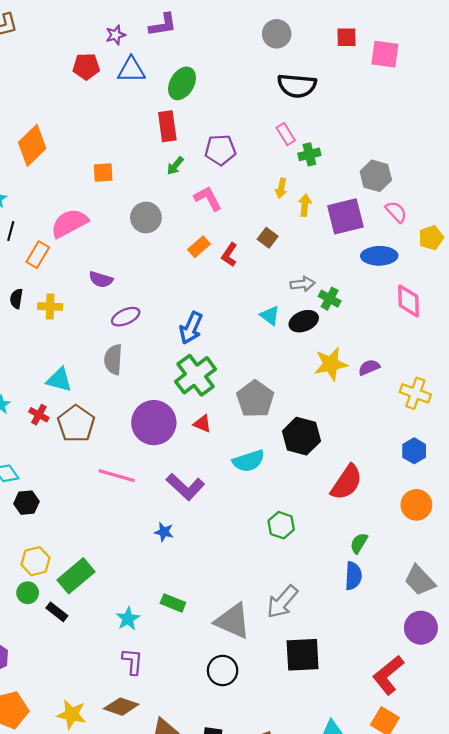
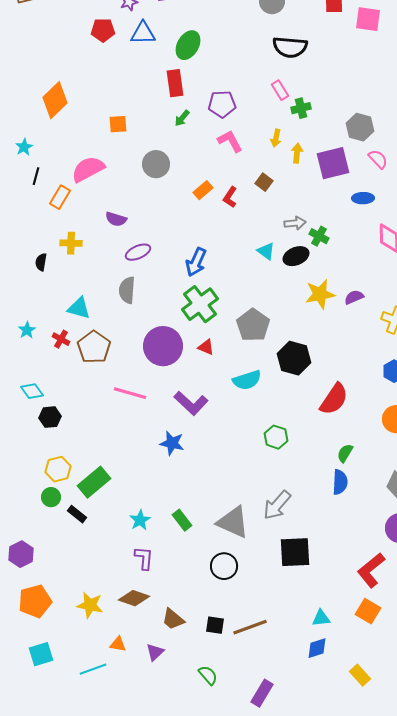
pink L-shape: (208, 198) -> (230, 141), moved
blue ellipse: (379, 256) -> (363, 198), size x0.7
black semicircle: (16, 299) -> (41, 262), moved
blue star: (164, 532) -> (172, 443), size x1.4
green rectangle: (173, 603) -> (182, 520), moved, turned 30

